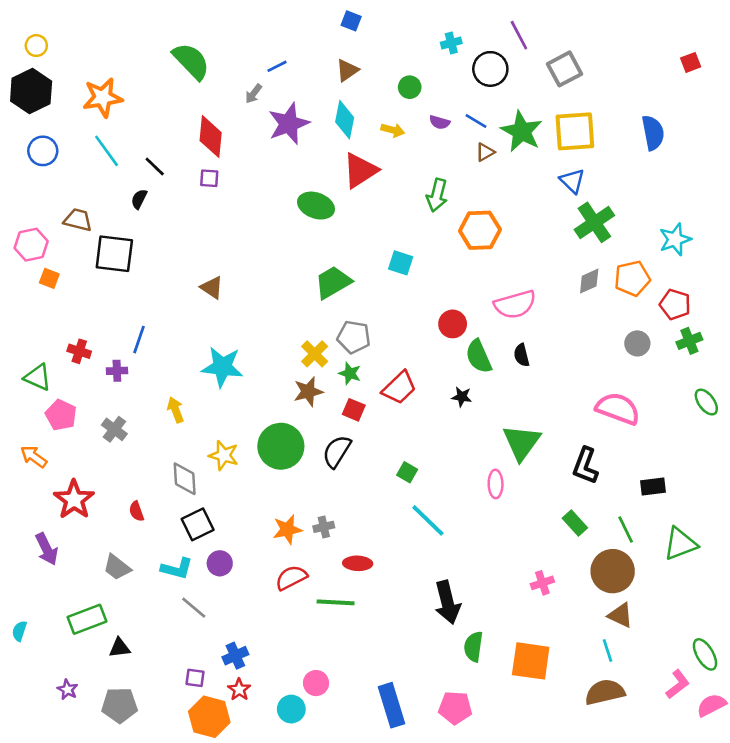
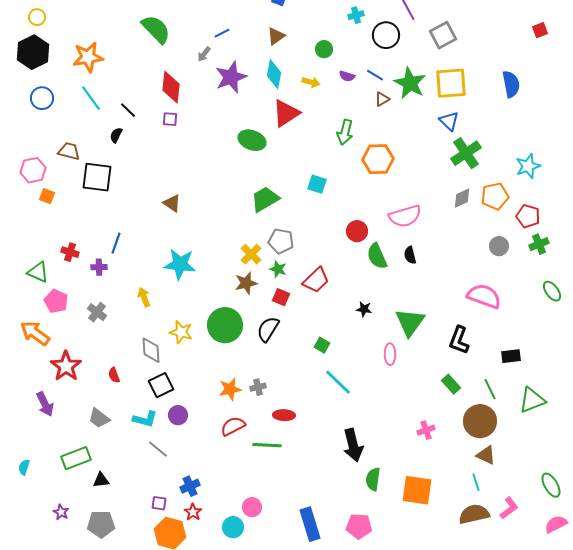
black star: (462, 397) -> (364, 309), moved
orange arrow: (34, 457) -> (35, 333), size x1.4
pink L-shape: (678, 684) -> (509, 508), moved

